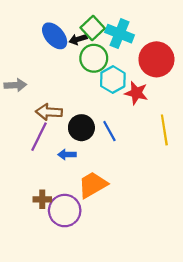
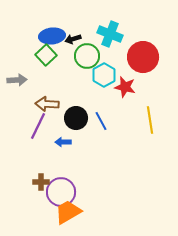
green square: (93, 28) -> (46, 55), moved
blue ellipse: (55, 36) -> (52, 36), turned -55
orange trapezoid: (93, 185) -> (68, 212), moved

